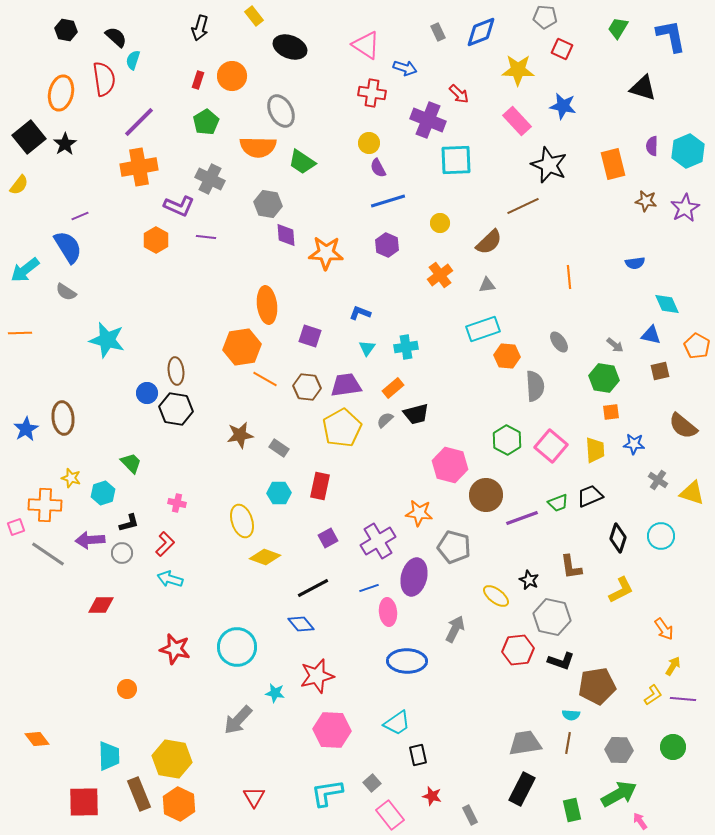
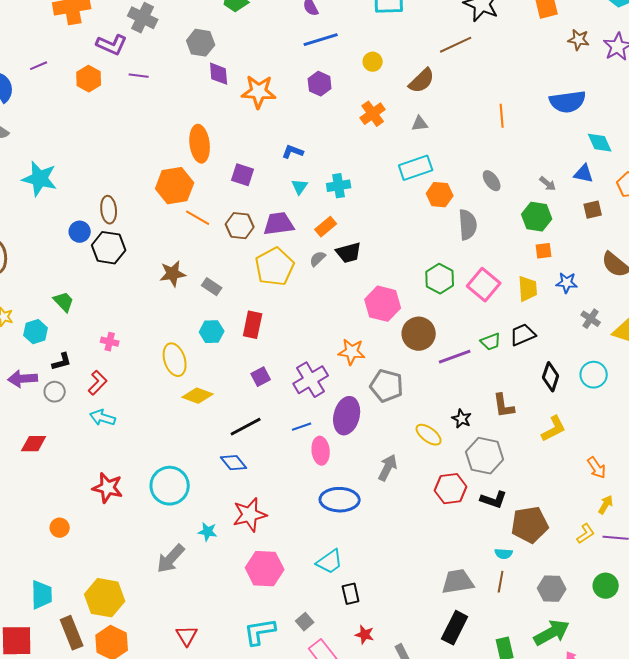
purple line: (80, 216) -> (39, 66), moved
blue semicircle: (635, 263) -> (568, 102), size x1.8

